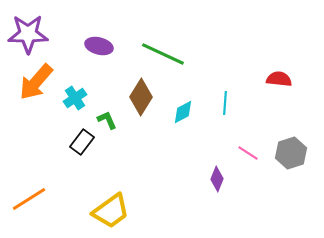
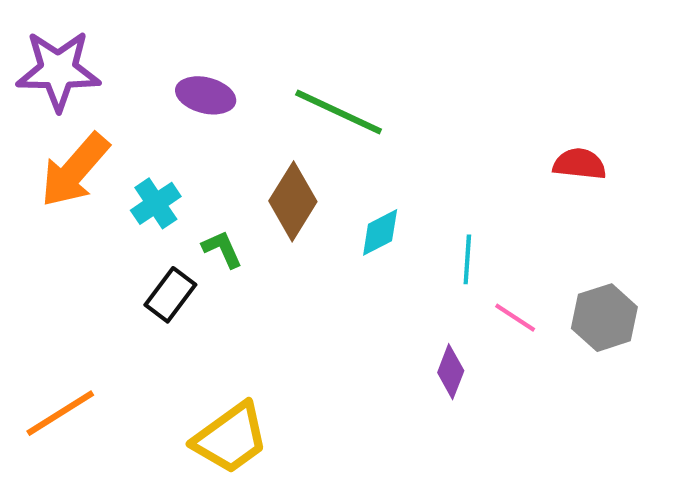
cyan line: (225, 103) -> (467, 259), moved

